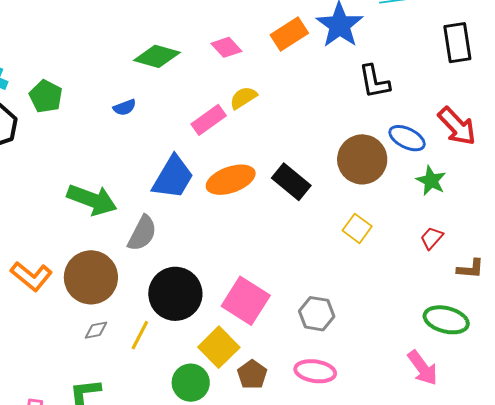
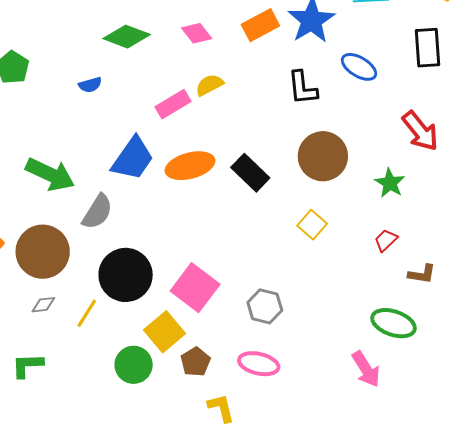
black L-shape: (374, 82) -> (303, 88), moved
blue ellipse: (407, 138) -> (359, 67), moved

